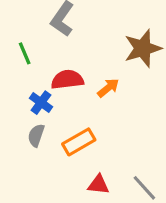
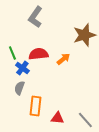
green line: (25, 53) -> (12, 53), moved
orange rectangle: (79, 142) -> (35, 106), moved, turned -54

